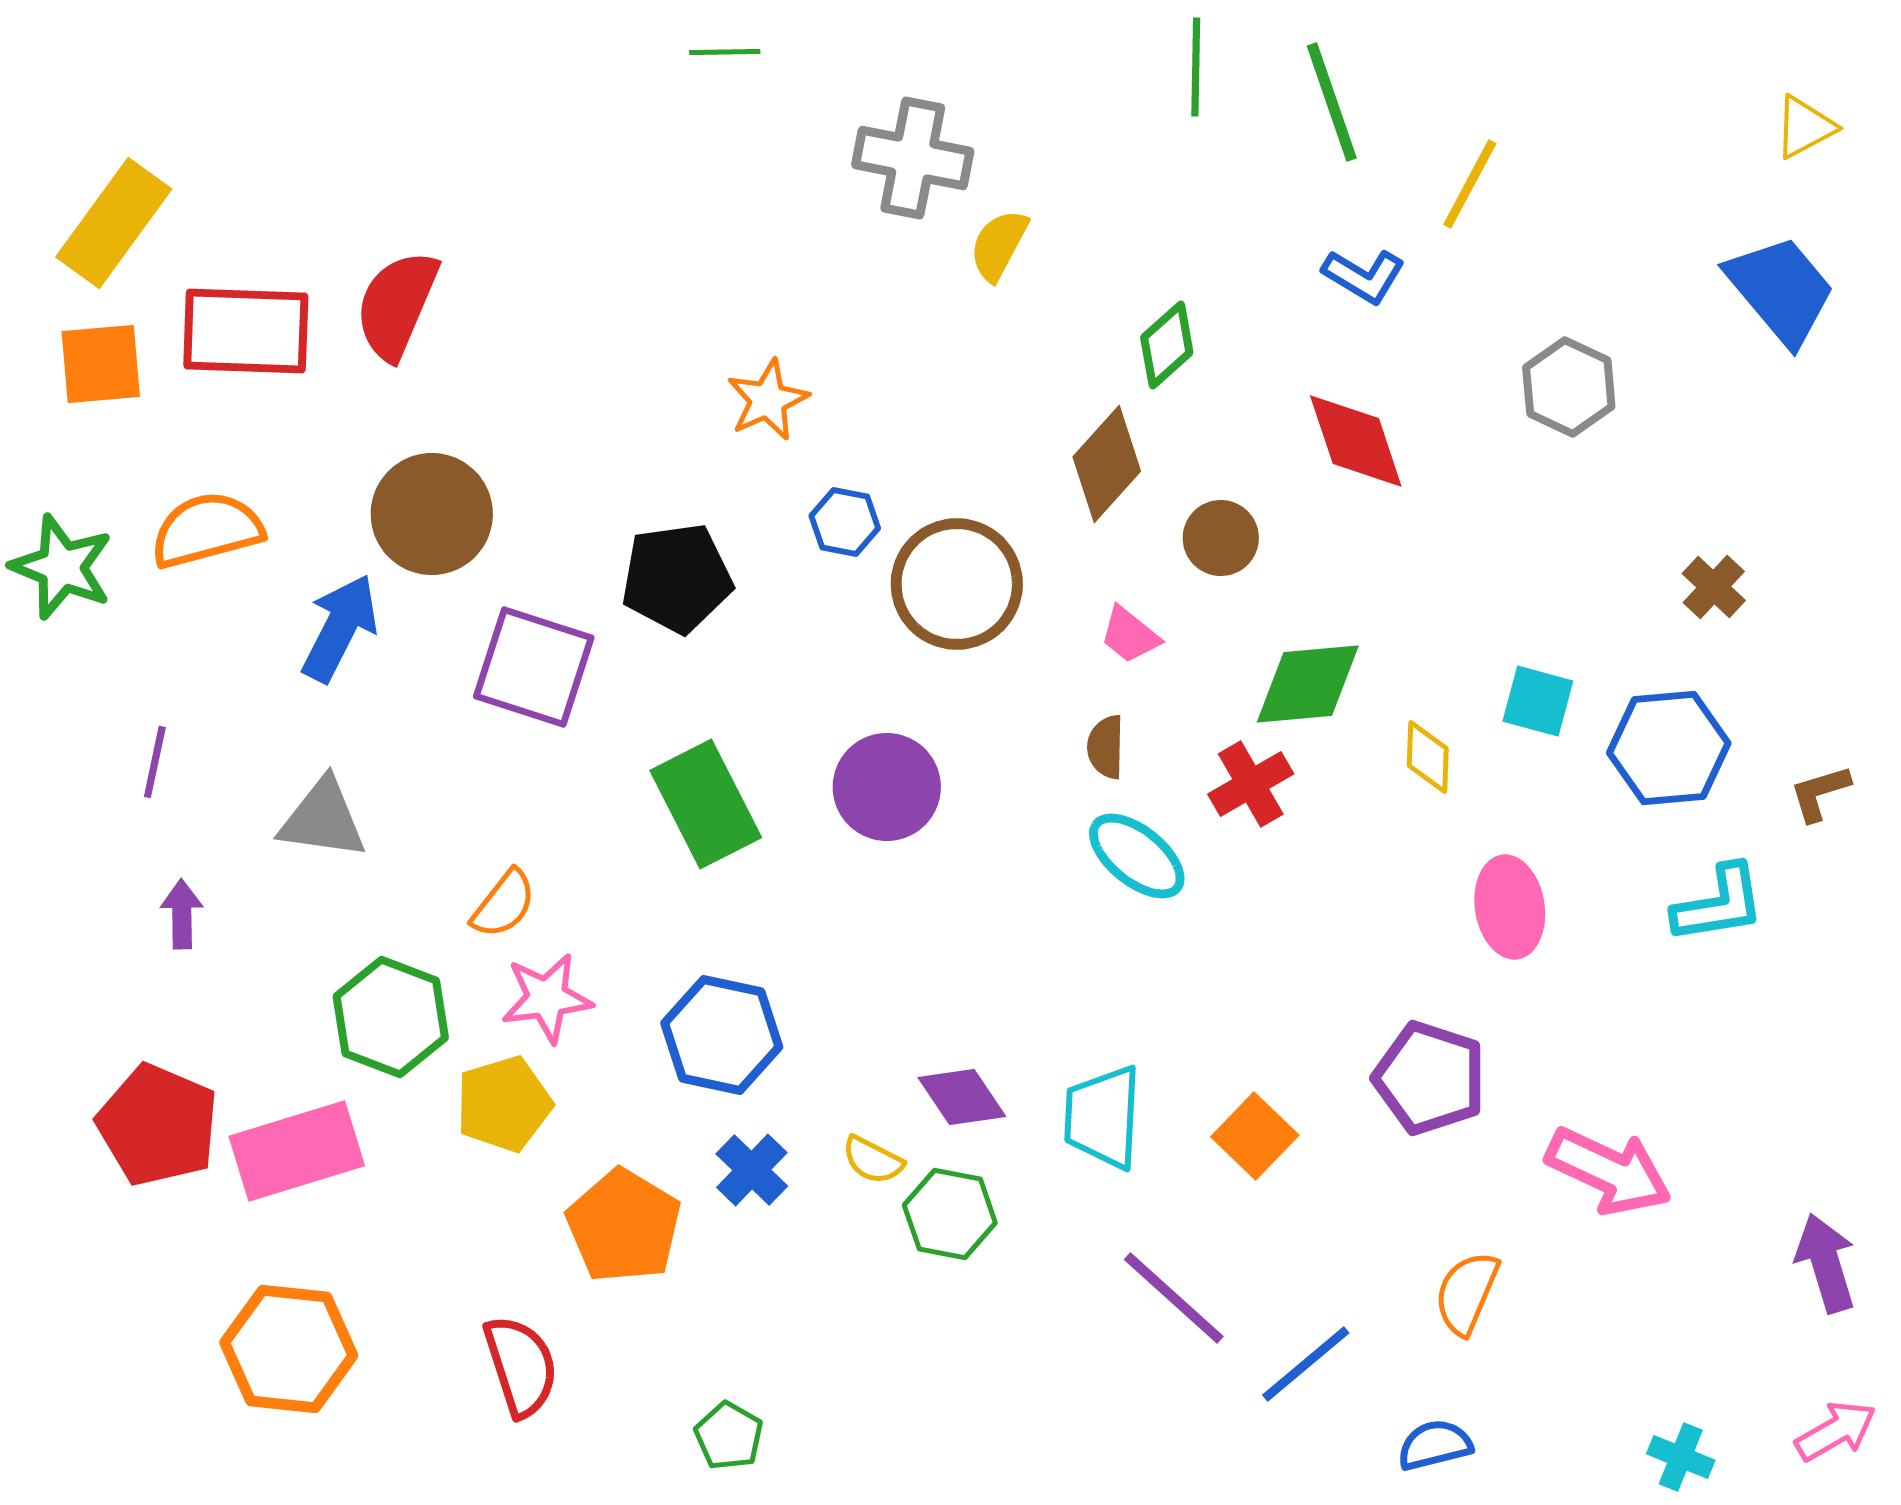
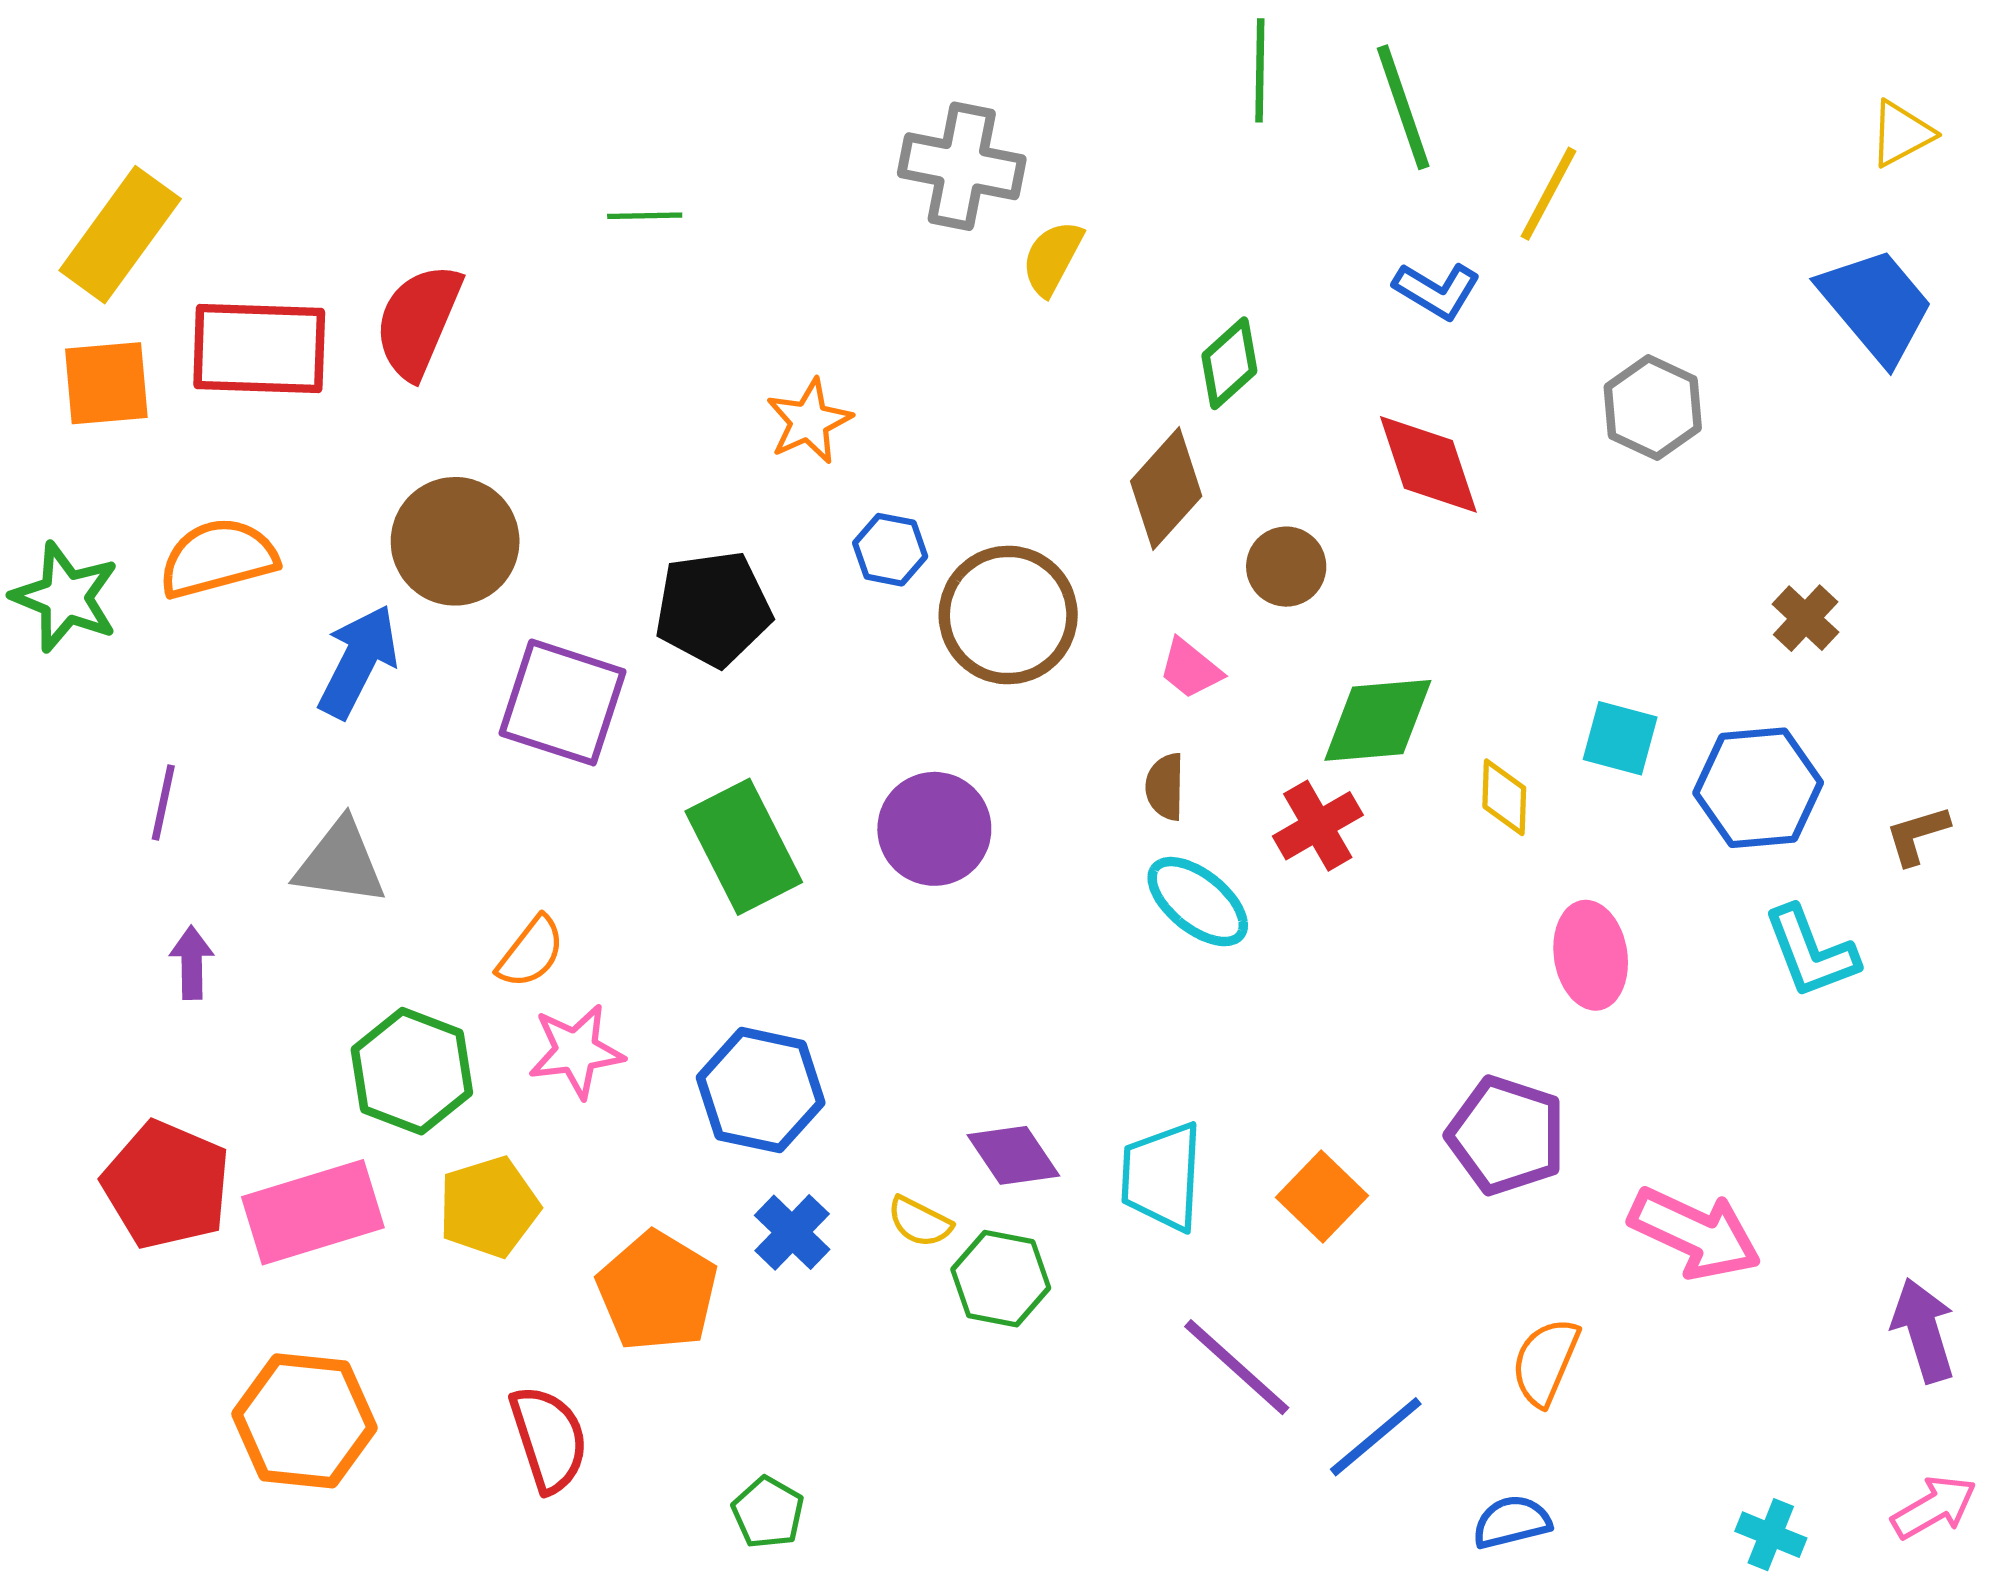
green line: (725, 52) -> (645, 216), moved
cyan L-shape: (1719, 904) -> (1811, 952), turned 78
yellow pentagon: (504, 1104) -> (489, 1207), moved

